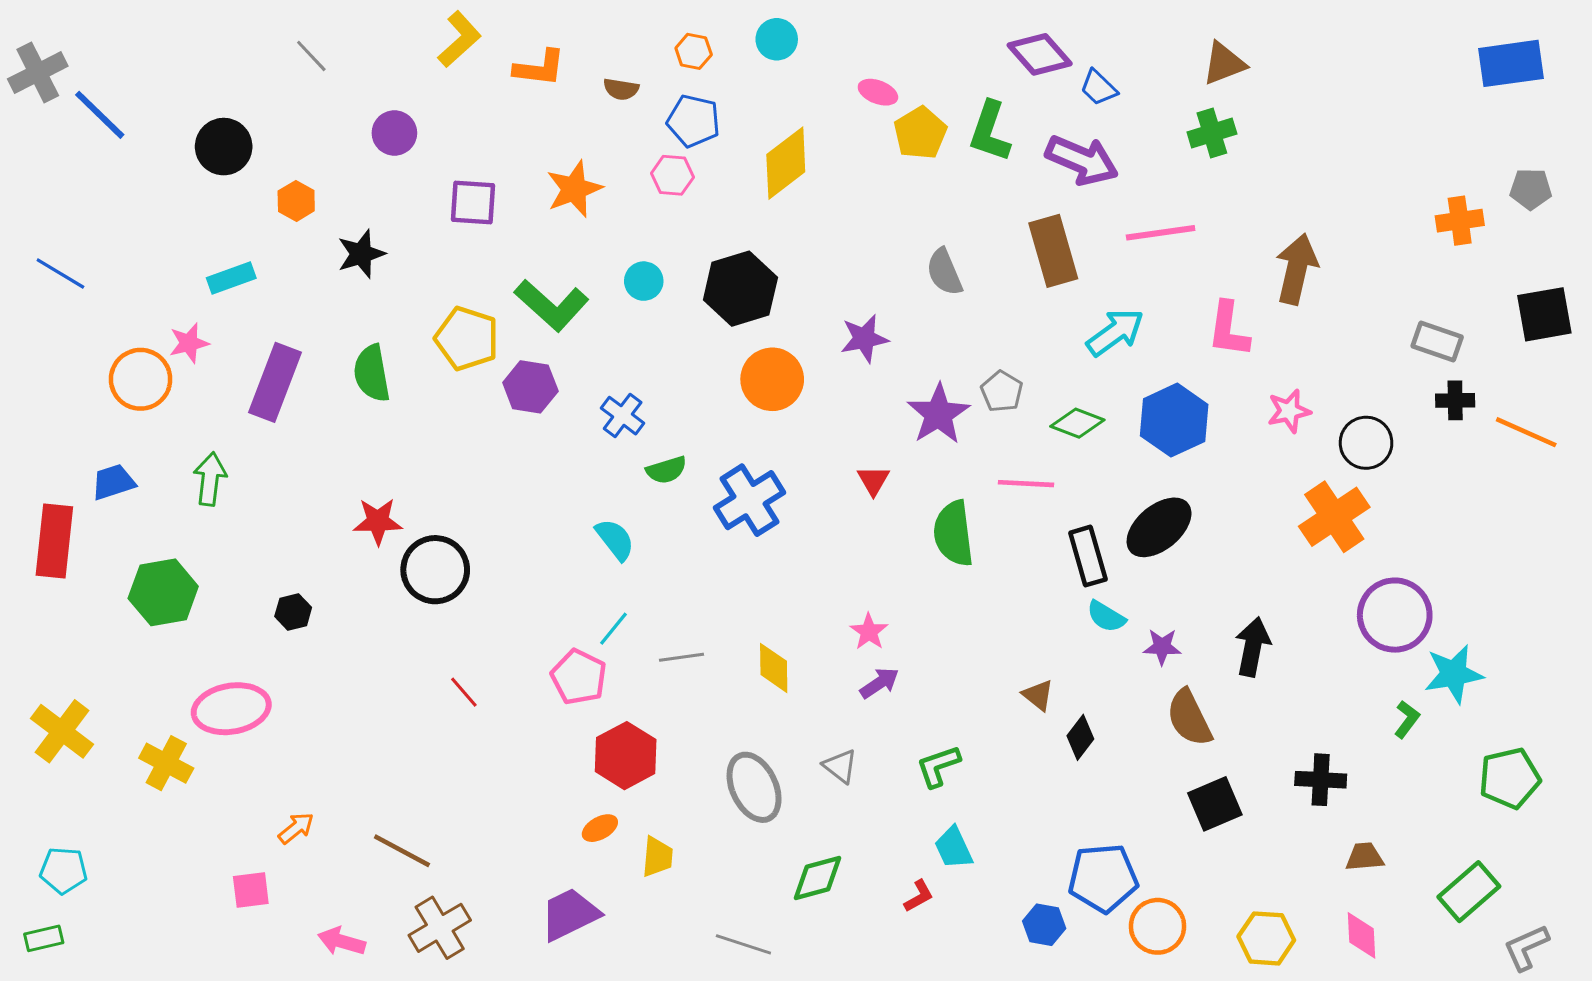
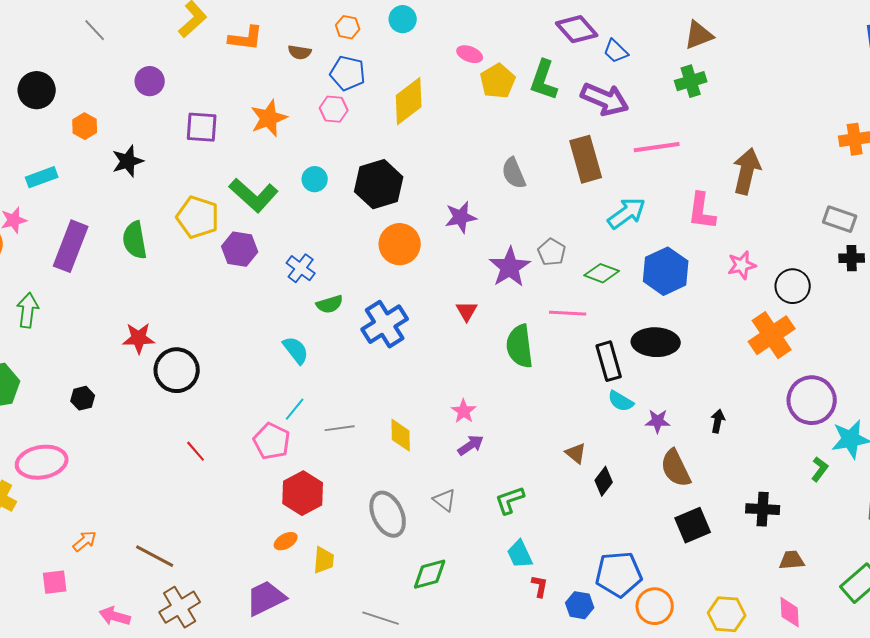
black ellipse: (1159, 527) -> (656, 342), turned 42
black arrow: (1253, 647) -> (718, 421), size x0.6
red L-shape: (919, 896) -> (540, 586), moved, turned -50

